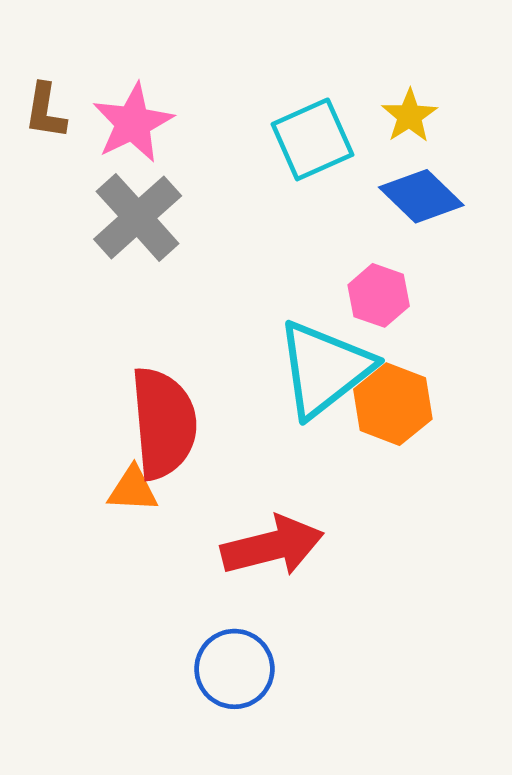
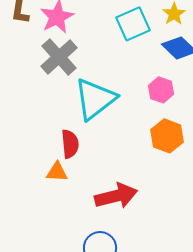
cyan triangle: (324, 369) -> (95, 99), moved
red semicircle: (164, 423) -> (70, 144), size x0.6

